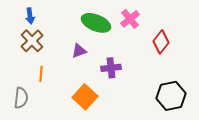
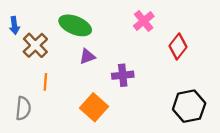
blue arrow: (30, 16) -> (14, 25), moved
green ellipse: (96, 23) -> (75, 25), moved

